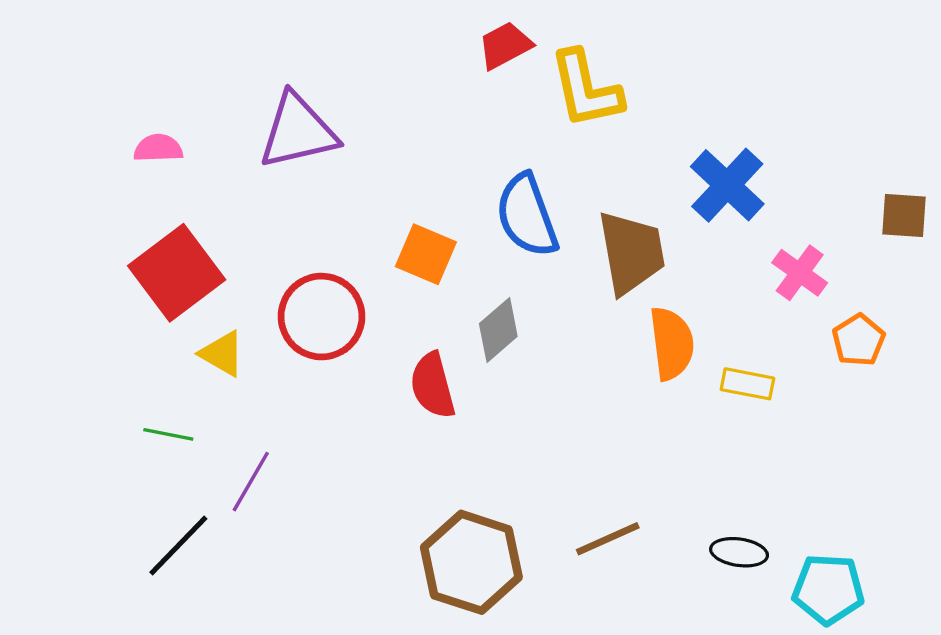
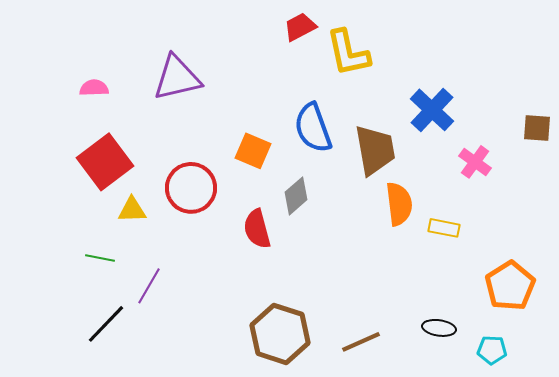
orange pentagon: (859, 340) -> (510, 286), moved, size x1.6
yellow triangle: (222, 354) -> (132, 210), turned -32
brown line: (608, 539) -> (361, 342), moved
cyan pentagon: (828, 589) -> (492, 350), size x0.7

